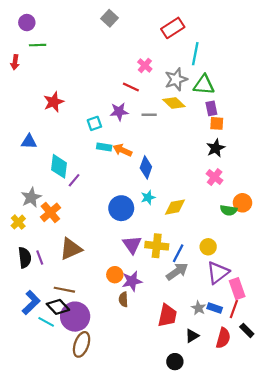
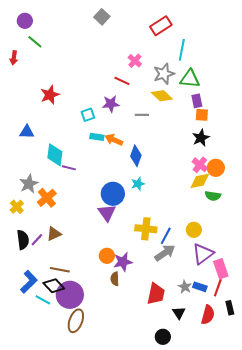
green line: (38, 45) -> (35, 42), turned 42
gray line: (149, 115) -> (142, 115), moved
purple line: (74, 180) -> (69, 168), turned 64
orange circle: (242, 203) -> (216, 168), moved
yellow diamond: (175, 207) -> (200, 181), moved
purple triangle: (132, 245) -> (107, 213), moved
brown triangle: (71, 249) -> (54, 234), moved, size x0.7
purple line: (40, 258) -> (37, 240), turned 64
black rectangle: (247, 330) -> (230, 308), turned 32
black triangle: (192, 336) -> (179, 313), turned -32

